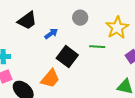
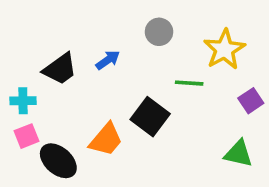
black trapezoid: (27, 21) -> (60, 69), moved
black square: (67, 57) -> (150, 117), moved

